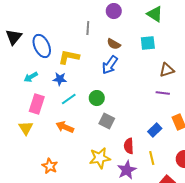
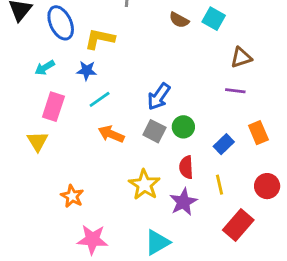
cyan square: (148, 43) -> (214, 19), turned 35
brown semicircle: (114, 44) -> (179, 20), moved
blue arrow: (110, 65) -> (159, 97), moved
green circle: (97, 98) -> (183, 127), moved
orange arrow: (65, 127) -> (111, 134), moved
yellow star: (100, 158) -> (144, 185), turned -30

